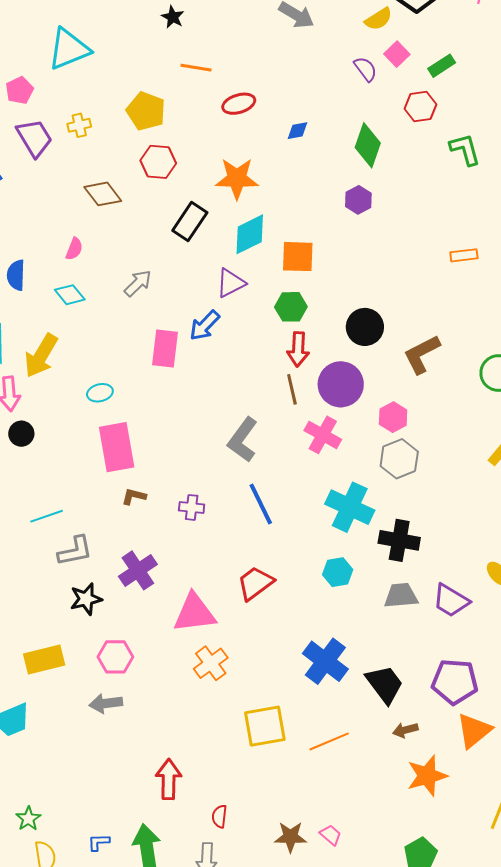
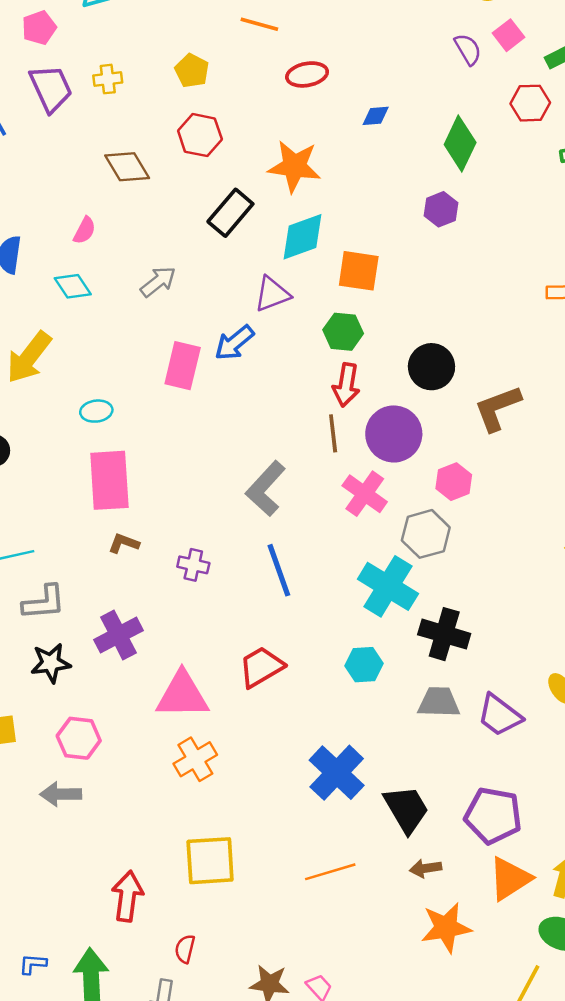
yellow pentagon: (146, 111) -> (192, 71), size x0.7
gray hexagon: (399, 459) -> (426, 534), moved
yellow square: (265, 726) -> (210, 861), moved

